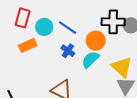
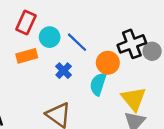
black cross: (113, 22) -> (132, 44), turned -30
blue cross: (68, 51) -> (64, 71), moved
cyan semicircle: (90, 60) -> (98, 84), turned -36

